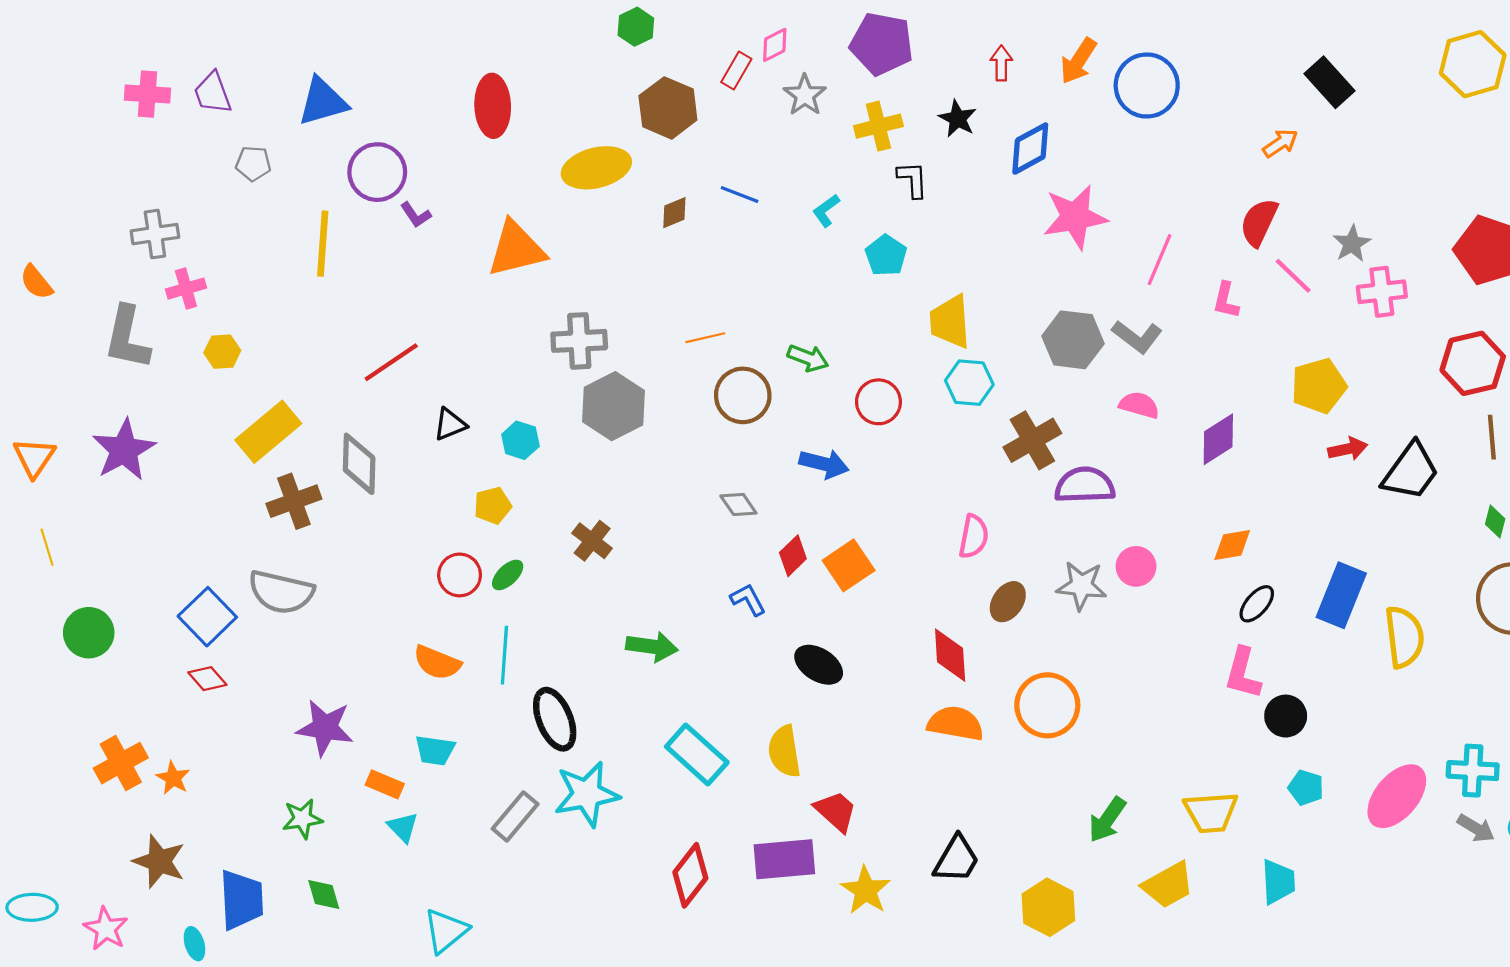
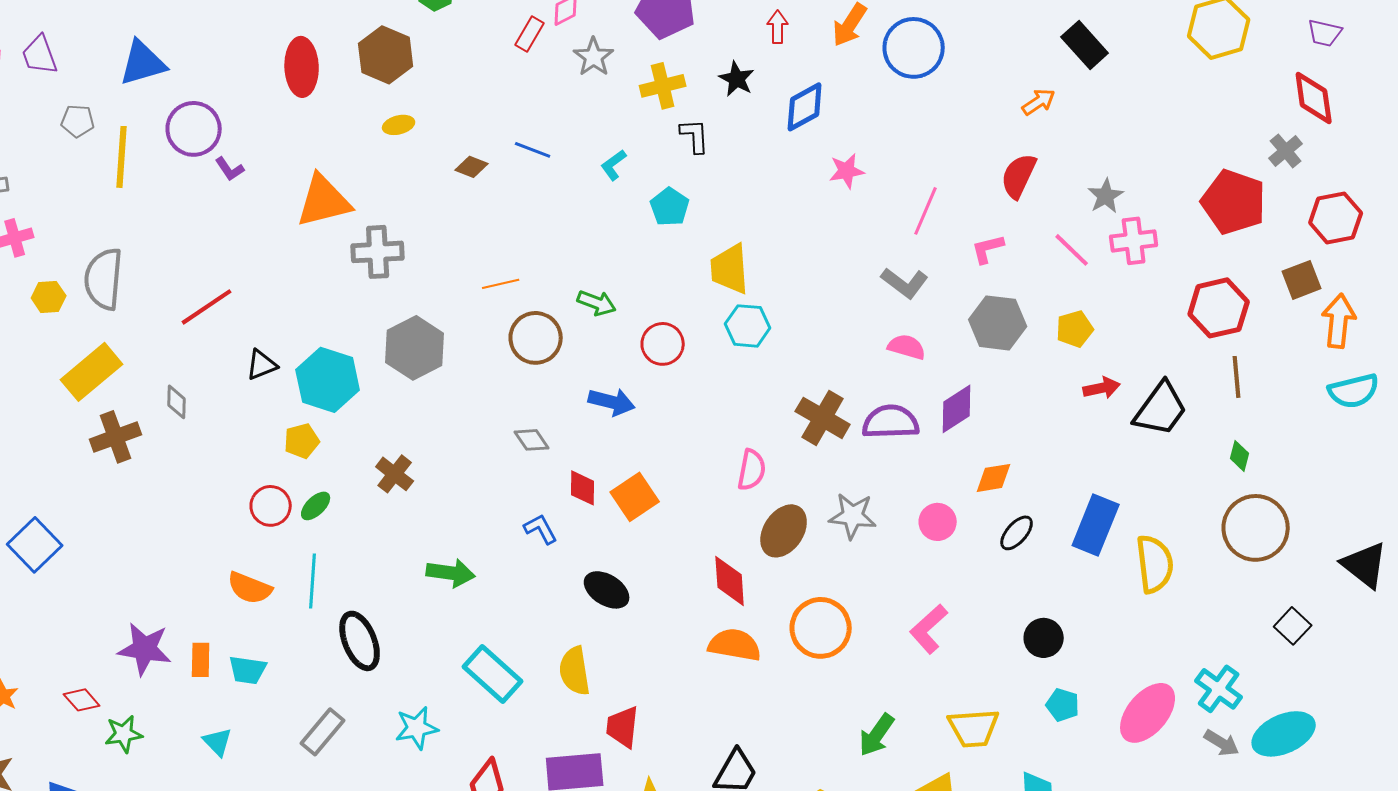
brown hexagon: (668, 108) -> (386, 55), moved
yellow ellipse: (596, 168) -> (399, 125), size x0.5
brown diamond: (674, 213) -> (472, 167), turned 44
pink star: (1075, 217) -> (847, 171), size x0.6
yellow line: (323, 244) -> (122, 157), moved
pink line: (1293, 276) -> (1072, 250), moved
pink L-shape: (1226, 300) -> (988, 249), turned 63
gray hexagon: (1073, 340) -> (998, 323), moved
gray cross: (579, 341) -> (378, 252), moved
yellow pentagon: (1319, 386) -> (1075, 329), size x0.7
purple diamond: (1218, 439) -> (957, 409), moved
cyan hexagon: (520, 440) -> (328, 380), size x1.8
brown cross: (1032, 440) -> (823, 418), moved, turned -30
gray diamond: (359, 464) -> (177, 402), size x0.6
purple semicircle: (1085, 485) -> (891, 422), moved
red diamond: (793, 556) -> (583, 488), turned -45
pink circle: (1136, 566) -> (938, 522), moved
gray semicircle: (281, 592) -> (104, 279), moved, turned 82
brown ellipse: (1008, 602) -> (784, 531), size x1.4
pink L-shape: (1243, 673) -> (929, 629), moved, turned 33
red diamond: (207, 679) -> (82, 700), moved
cyan cross: (1473, 771) -> (1219, 689), turned 33
orange rectangle: (385, 784) -> (201, 660), moved, turned 68
cyan star: (587, 794) -> (417, 728), moved, size x0.7
red trapezoid: (836, 811) -> (623, 727), turned -126

